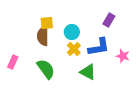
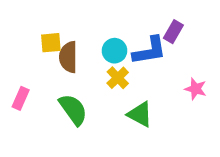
yellow square: (47, 23) -> (51, 43), moved
blue L-shape: (99, 47) -> (149, 51), moved

